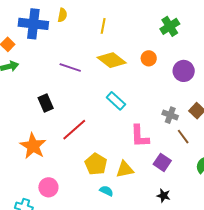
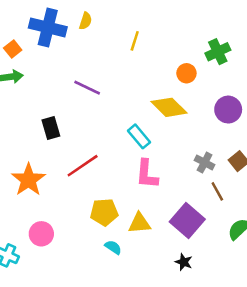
orange circle: (149, 58) -> (186, 73), moved
yellow diamond: (112, 60) -> (169, 107), moved
pink L-shape: (140, 136) -> (147, 174), moved
purple square: (162, 162) -> (187, 220), size x1.5
yellow pentagon: (96, 164) -> (104, 212), turned 30

